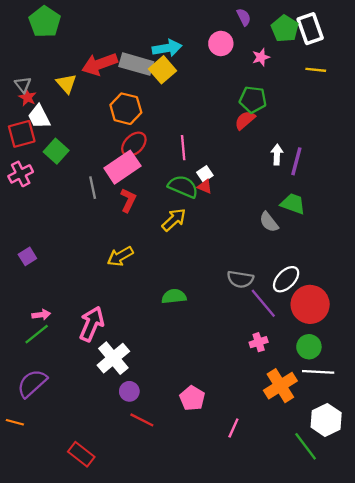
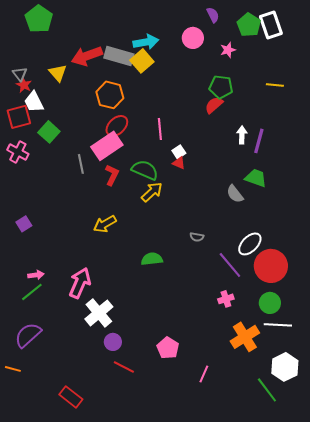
yellow line: (316, 70) -> (275, 85), moved
pink cross: (21, 174) -> (18, 152), turned -35
green semicircle: (183, 187) -> (145, 170), moved
gray semicircle: (240, 279) -> (197, 237), moved, size x0.6

